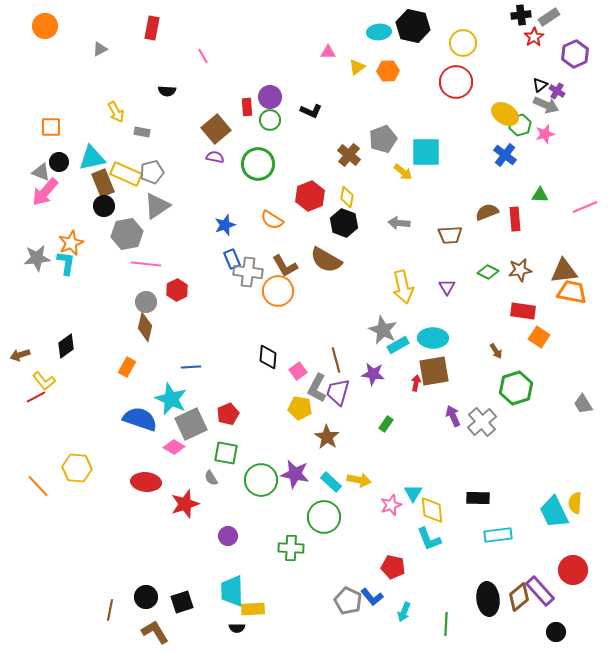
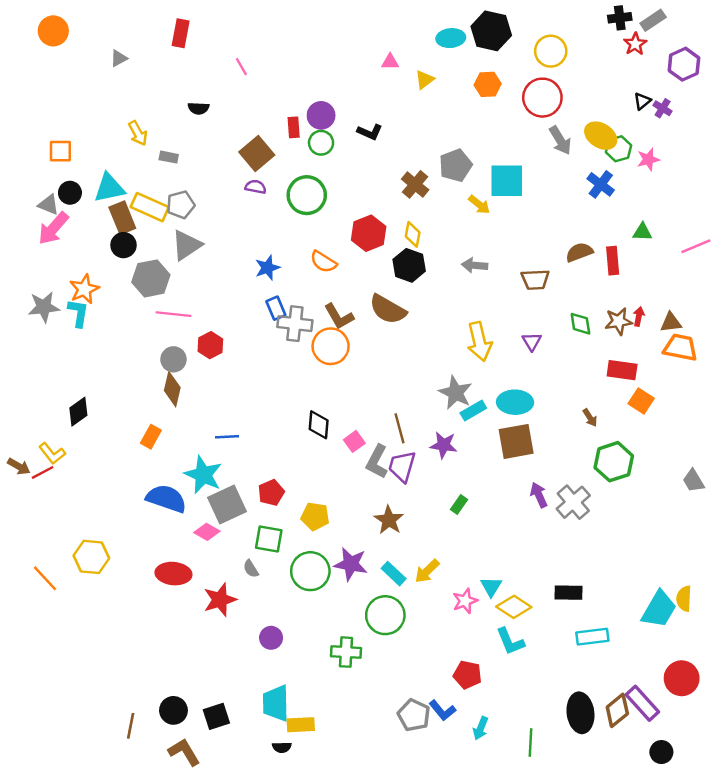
orange hexagon: (388, 71) -> (488, 84), moved
gray arrow: (546, 105) -> (560, 140), moved, turned 35
brown triangle: (564, 271) -> (671, 322), size x0.7
green diamond: (488, 272) -> (580, 324), turned 55
brown arrow: (20, 355) -> (19, 466), moved, turned -132
red arrow: (416, 383) -> (639, 317), moved
yellow pentagon: (300, 408) -> (315, 516), moved
yellow arrow: (359, 480) -> (427, 571), turned 125
yellow diamond: (432, 510) -> (514, 607), turned -52
cyan trapezoid: (554, 512) -> (659, 609), turned -124

